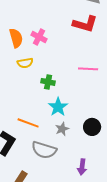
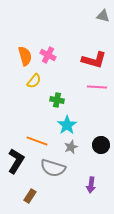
red L-shape: (85, 24) -> (94, 60), moved
yellow semicircle: (25, 63) -> (34, 81), turned -42

